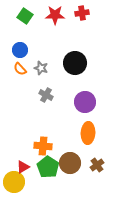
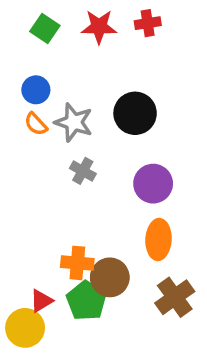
gray star: (41, 68) -> (74, 122), size x1.5
brown circle: (70, 163) -> (110, 277), moved
brown cross: (97, 165) -> (175, 297), size x1.5

